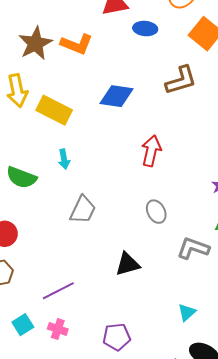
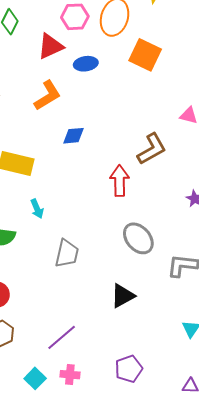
orange L-shape: (77, 44) -> (48, 95), moved, turned -40
brown L-shape: (181, 80) -> (152, 149), moved
blue diamond: (117, 96) -> (74, 136), size x0.7
gray ellipse: (156, 212) -> (138, 238), size x1.4

